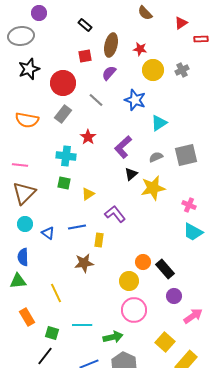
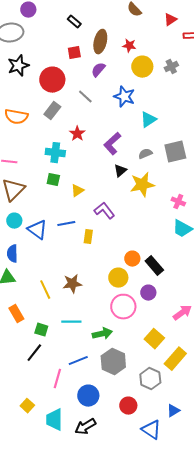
blue triangle: (48, 233) -> (37, 230), size x1.5
brown star: (84, 263) -> (72, 284), moved
purple circle: (174, 296) -> (148, 293), moved

